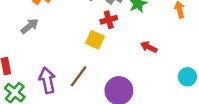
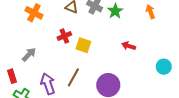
red cross: (109, 20) -> (64, 36), moved
gray arrow: (30, 26) -> (29, 54), moved

